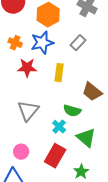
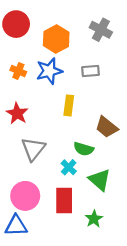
gray rectangle: (78, 43) -> (91, 71), turned 42
red star: (27, 68) -> (17, 113), moved, turned 30
pink circle: (21, 152) -> (25, 196), size x1.6
red rectangle: (55, 156) -> (64, 200), turned -30

